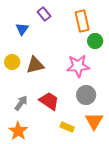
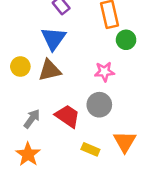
blue triangle: (22, 29) -> (53, 39), moved, size x1.5
pink star: (78, 66) -> (104, 72), size x0.7
gray circle: (86, 95) -> (99, 105), moved

